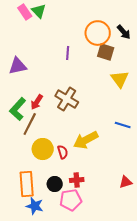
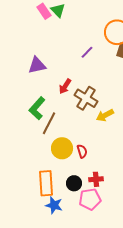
purple line: (68, 53) -> (87, 52), turned 40
red arrow: (37, 102) -> (65, 86), moved
yellow arrow: (86, 140) -> (105, 115), moved, size x0.7

